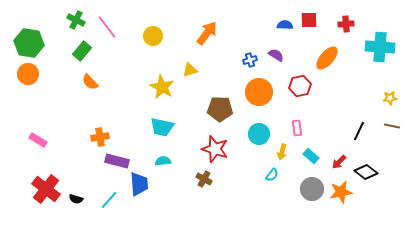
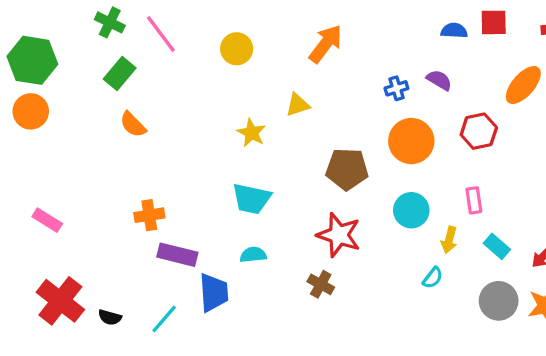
yellow star: (162, 87) -> (251, 133), size x0.7

